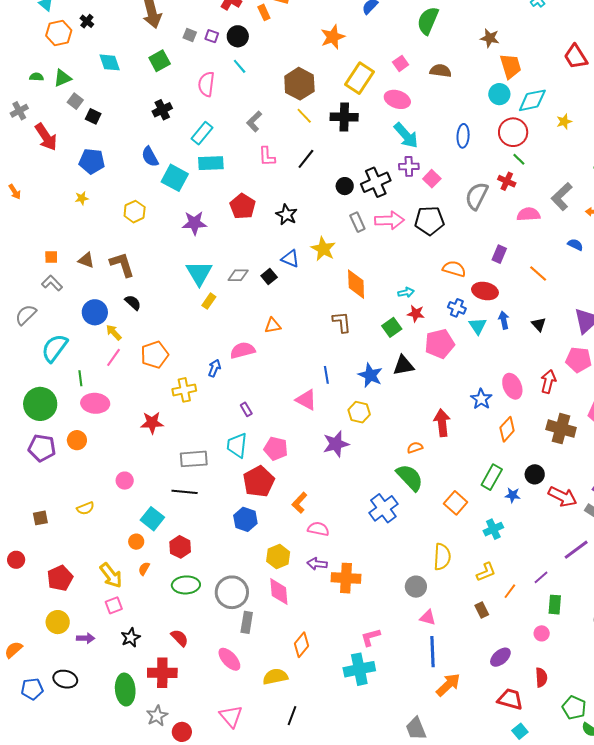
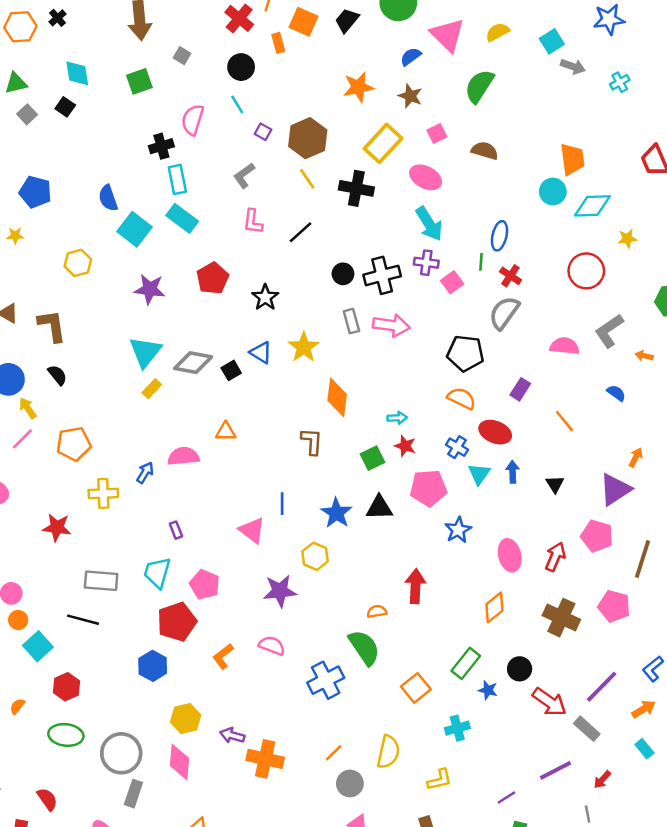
purple square: (212, 36) -> (263, 132), moved
brown star: (490, 38) -> (410, 96), moved
black cross: (162, 110) -> (161, 146), moved
black square: (93, 116) -> (65, 107), moved
red circle: (513, 132) -> (586, 271), moved
cyan rectangle: (202, 133) -> (177, 179), turned -60
green line: (519, 159) -> (481, 262), moved, turned 40
cyan rectangle: (211, 163) -> (182, 218), turned 30
red cross: (507, 181) -> (510, 276), moved
black pentagon: (429, 221) -> (465, 353), moved
gray diamond: (238, 275) -> (193, 363), size x1.4
blue star: (481, 399) -> (458, 530), moved
pink semicircle: (318, 529) -> (272, 646), moved
orange circle: (136, 542) -> (18, 620), moved
orange line: (510, 591) -> (334, 753), moved

